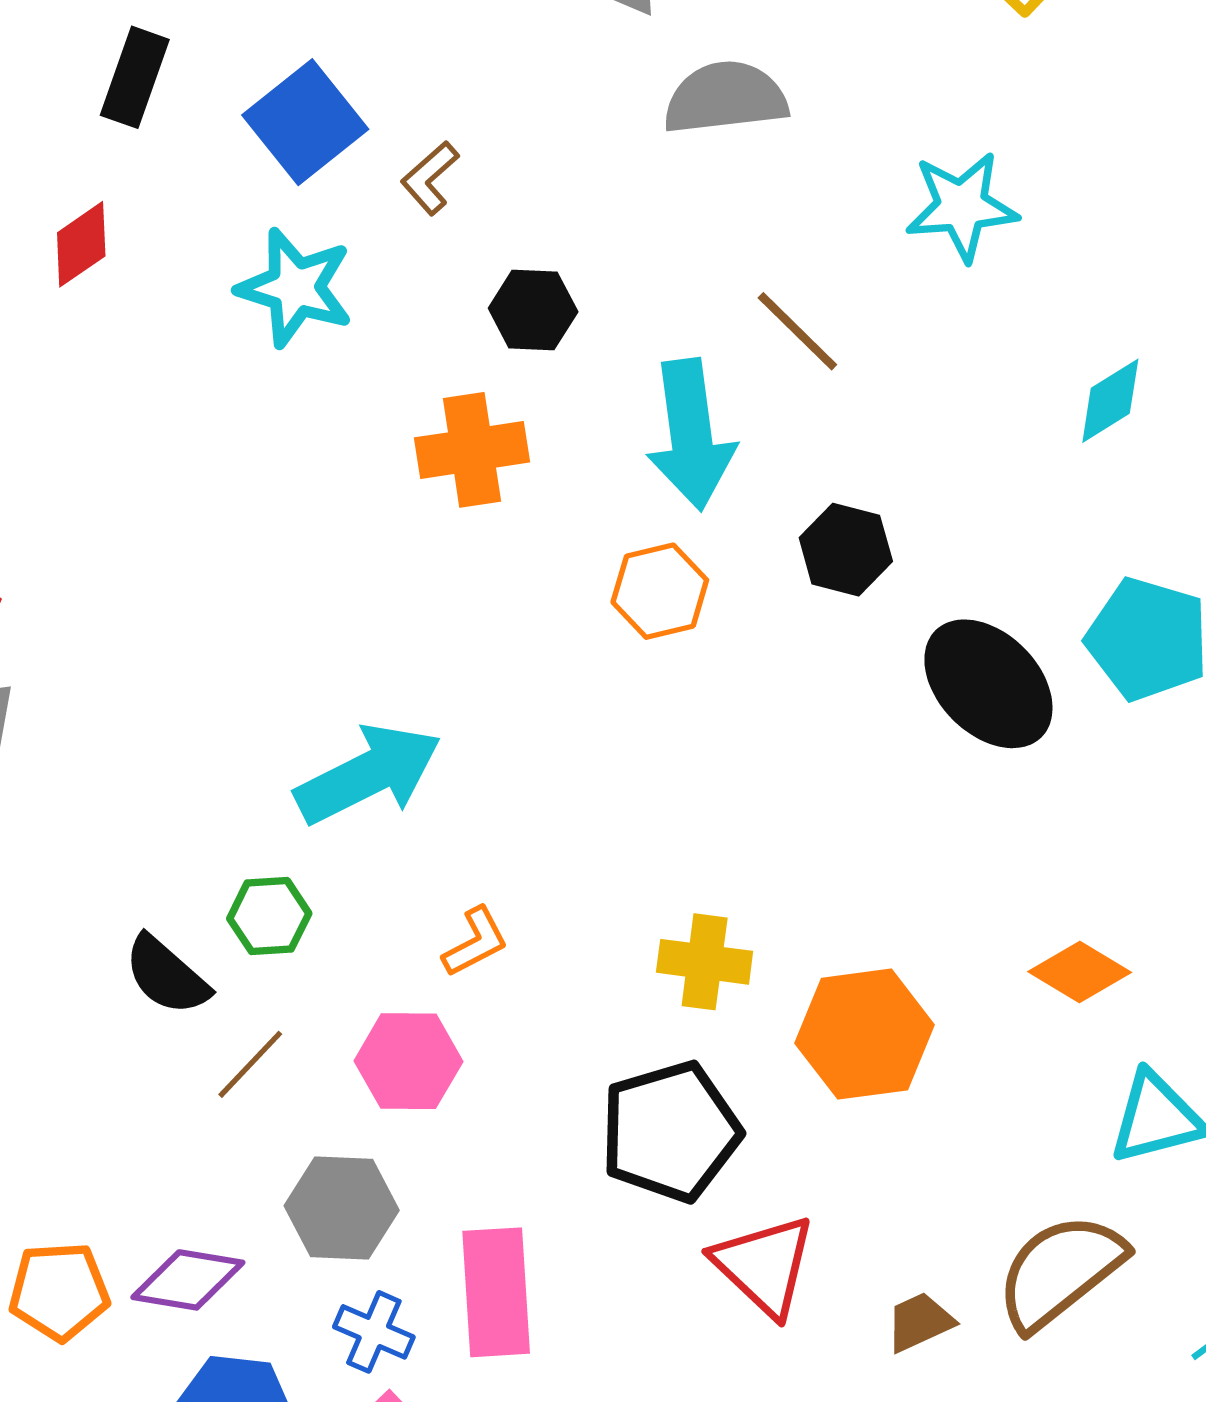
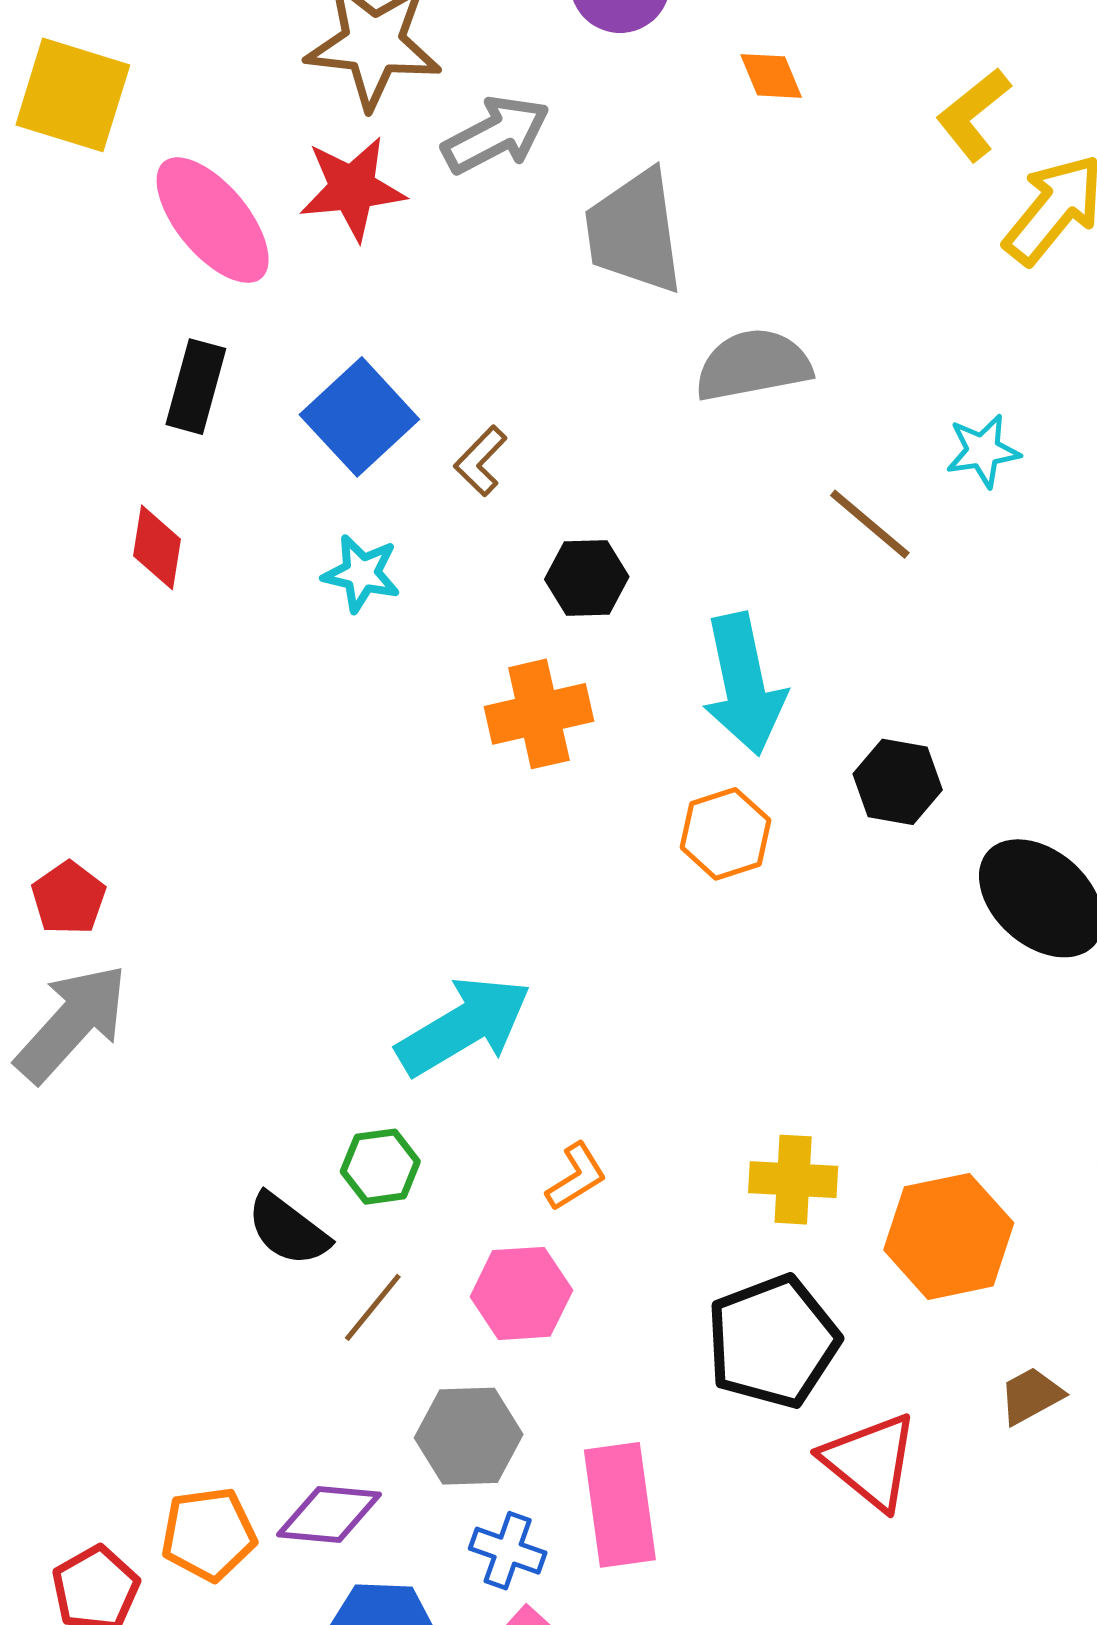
cyan star: (962, 206) -> (983, 451), size x0.7
red diamond: (81, 244) -> (157, 547), turned -42
cyan star: (295, 288) -> (361, 573), size x0.7
brown line: (797, 331) -> (870, 524), moved
brown trapezoid: (920, 1322) -> (1031, 1396), moved

